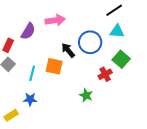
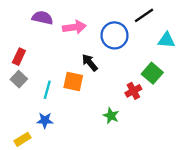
purple semicircle: (28, 31) -> (42, 18), moved, turned -108
cyan triangle: (117, 31) -> (166, 40), moved
blue circle: (90, 42) -> (114, 35), moved

